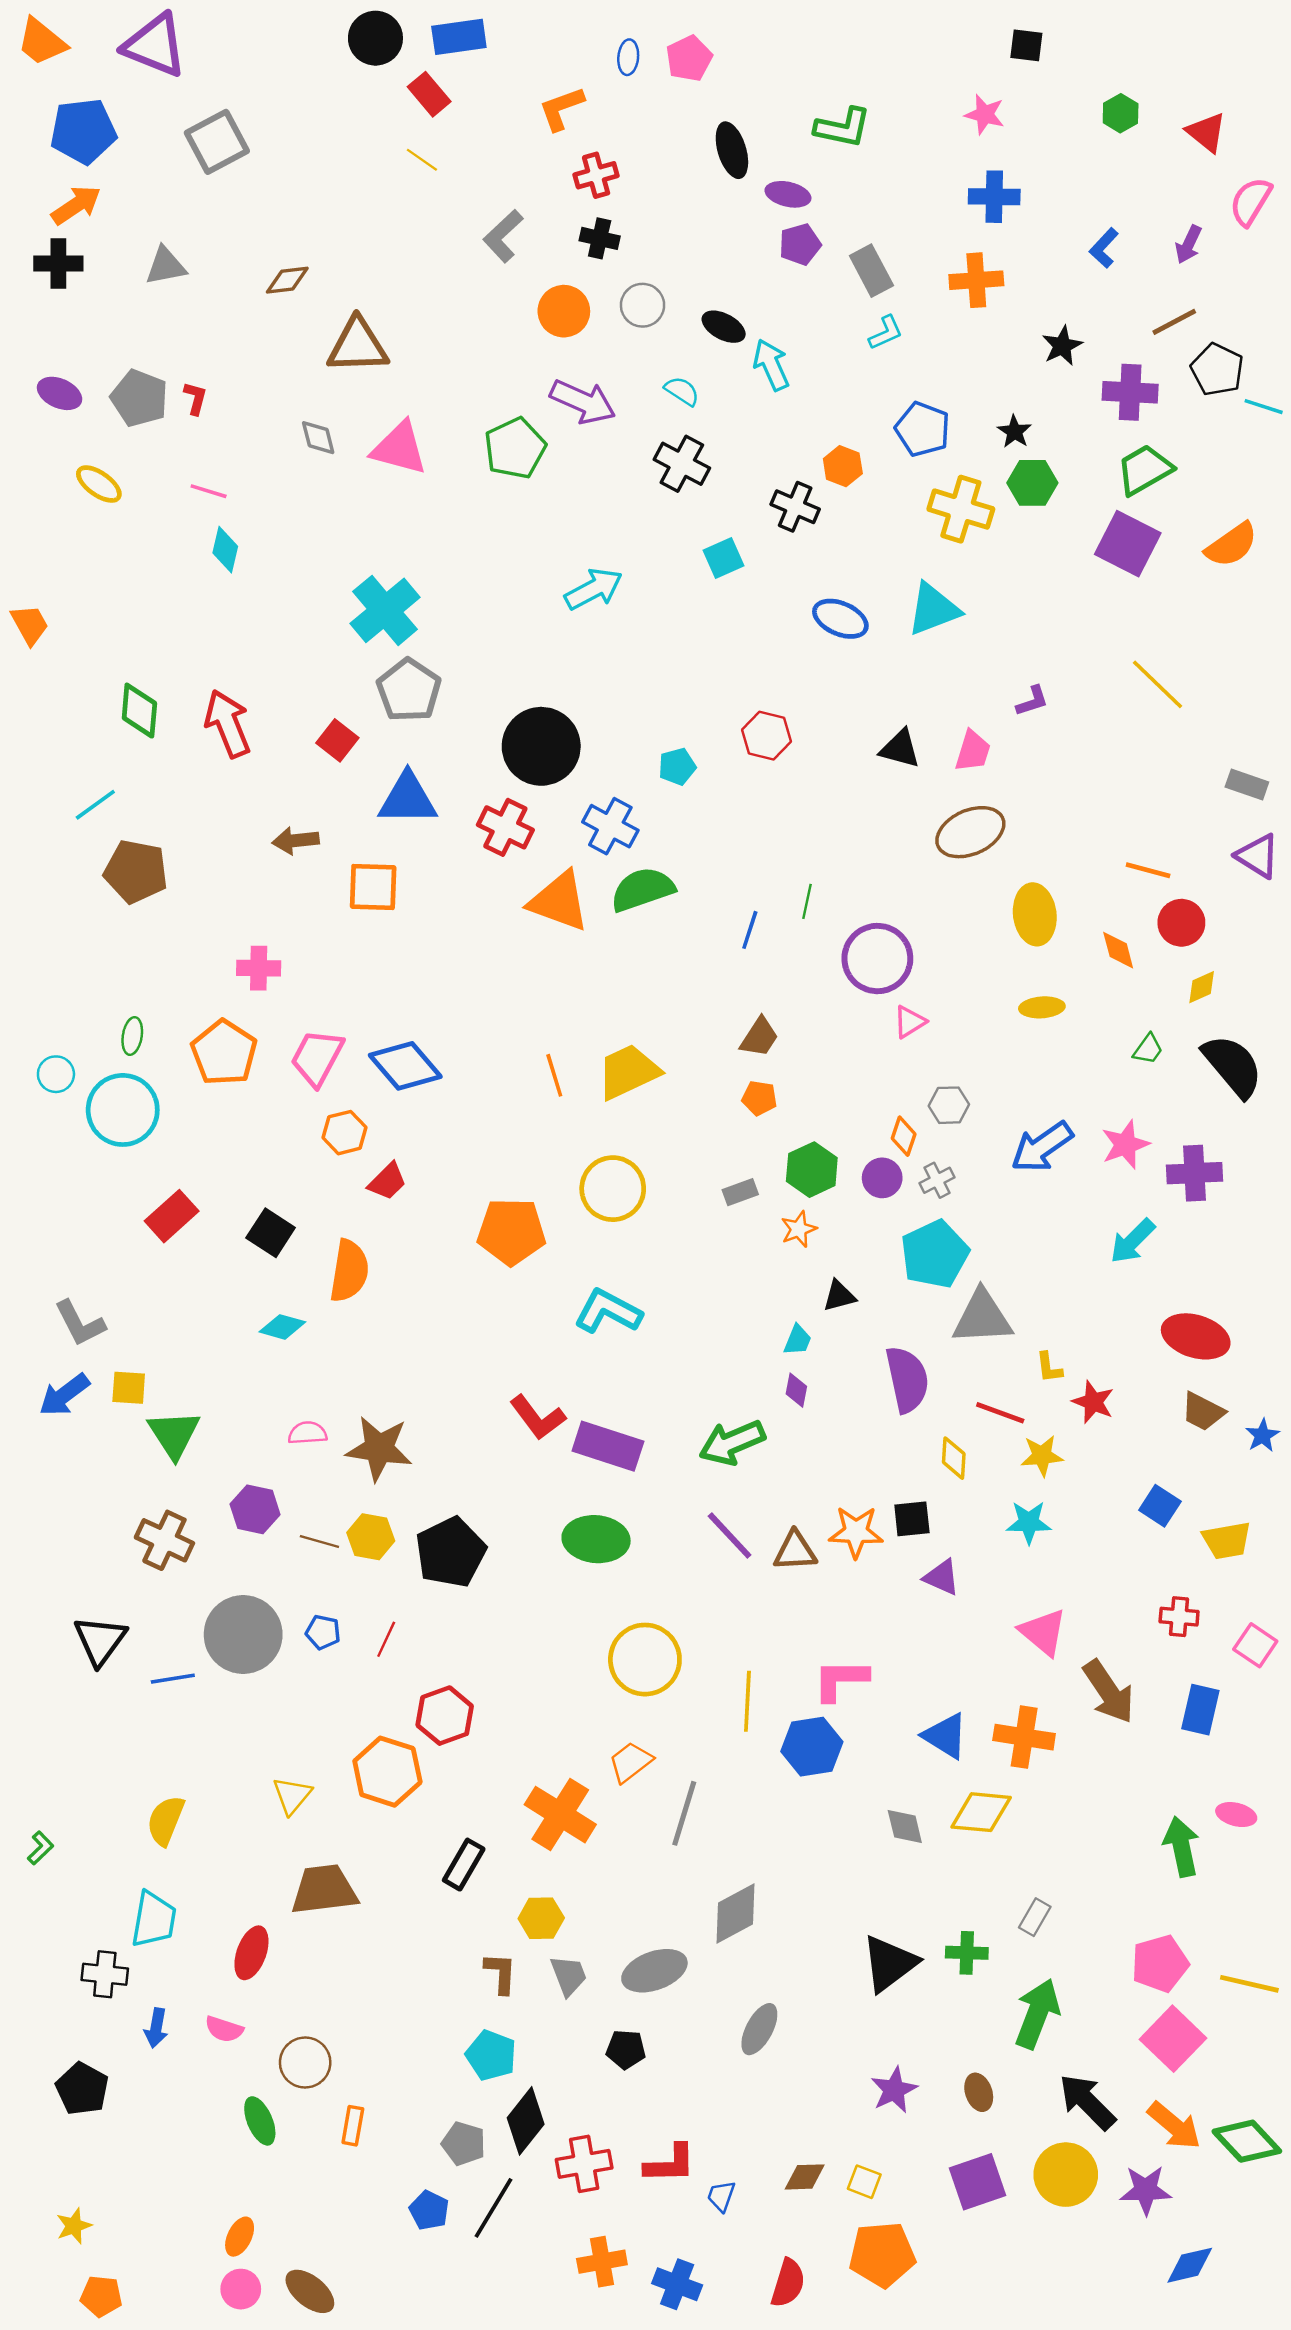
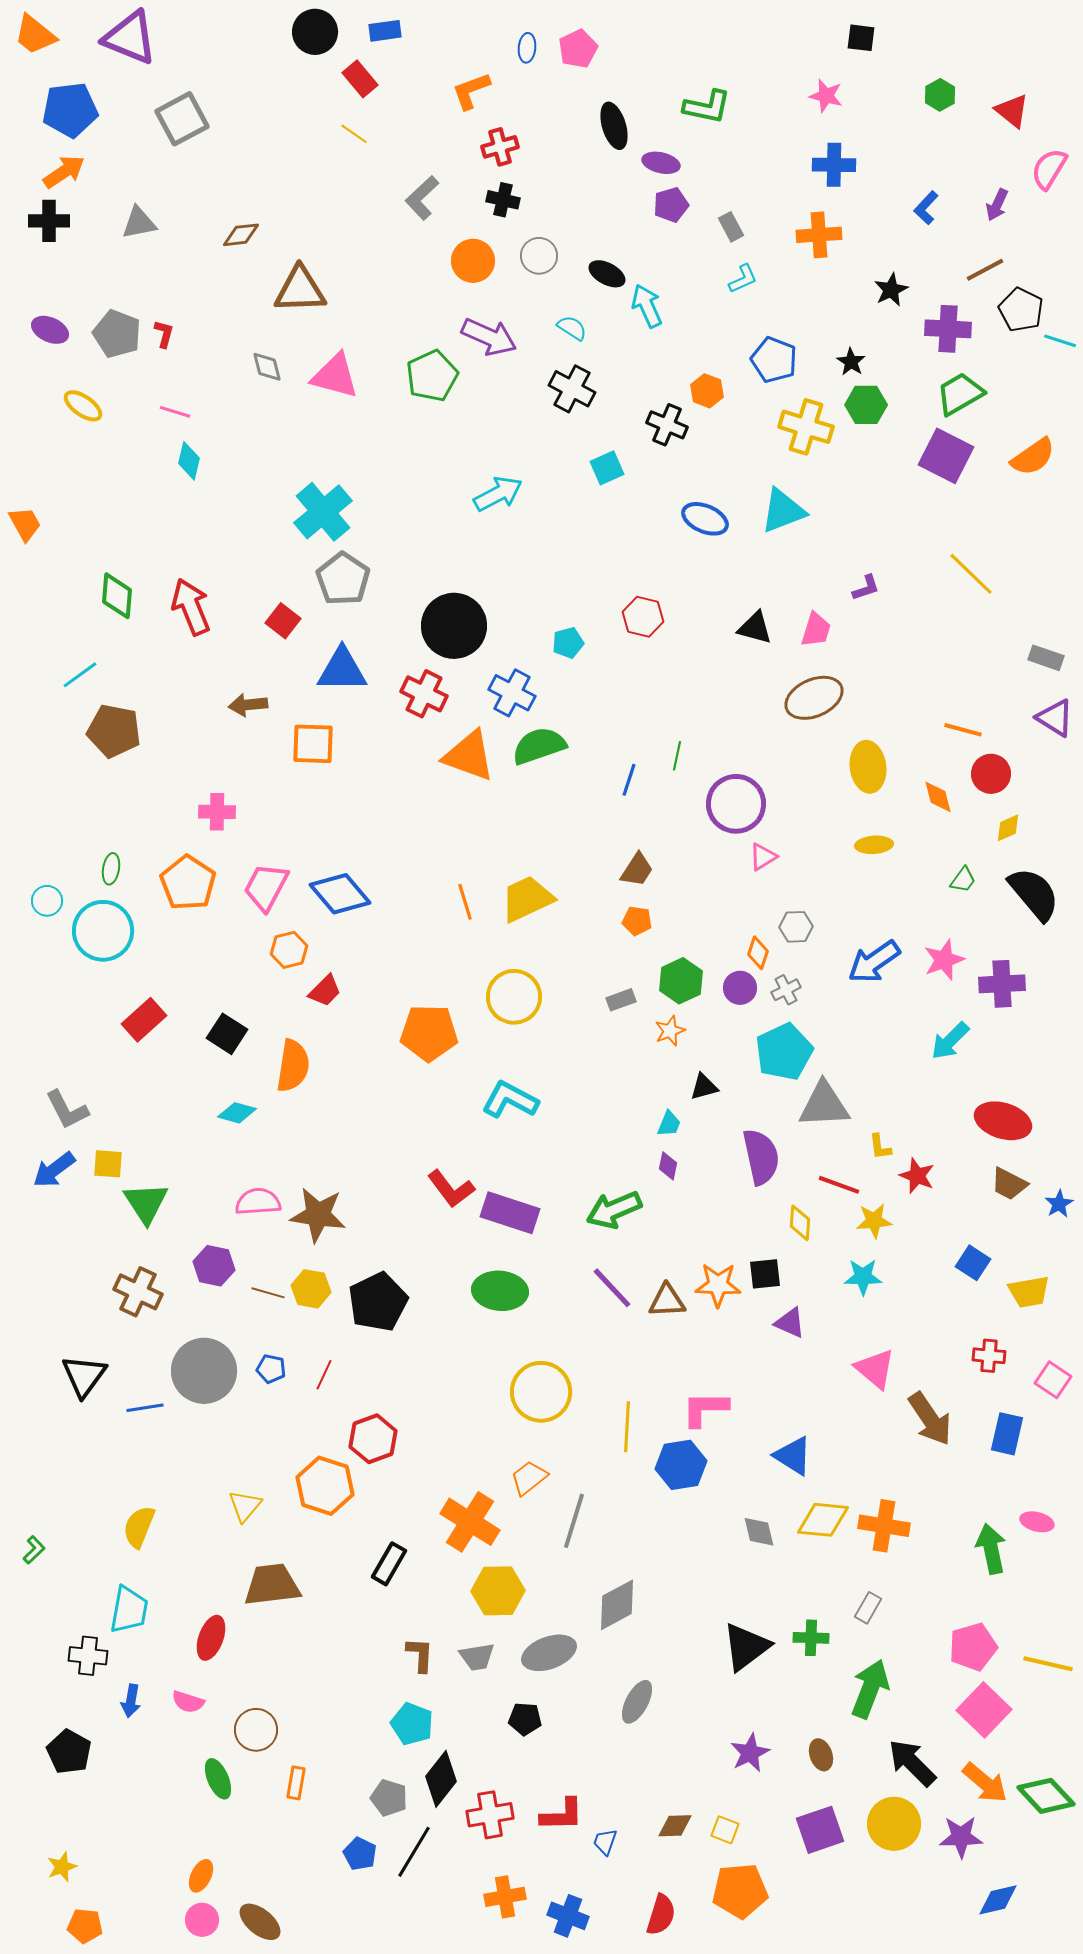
blue rectangle: (459, 37) -> (385, 31), size x0.7
gray rectangle: (871, 271) -> (731, 227), size x0.7
pink semicircle: (308, 1433) -> (258, 1202), size x1.4
orange cross: (1024, 1737) -> (884, 1526), moved
yellow hexagon: (541, 1918) -> (498, 1591), moved, size x1.4
gray trapezoid: (569, 1975) -> (477, 1657), turned 102

